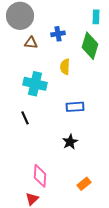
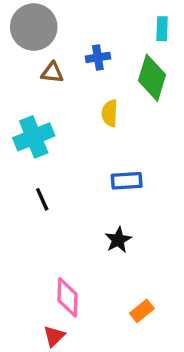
cyan cross: (35, 84) -> (34, 137), moved, turned -35

